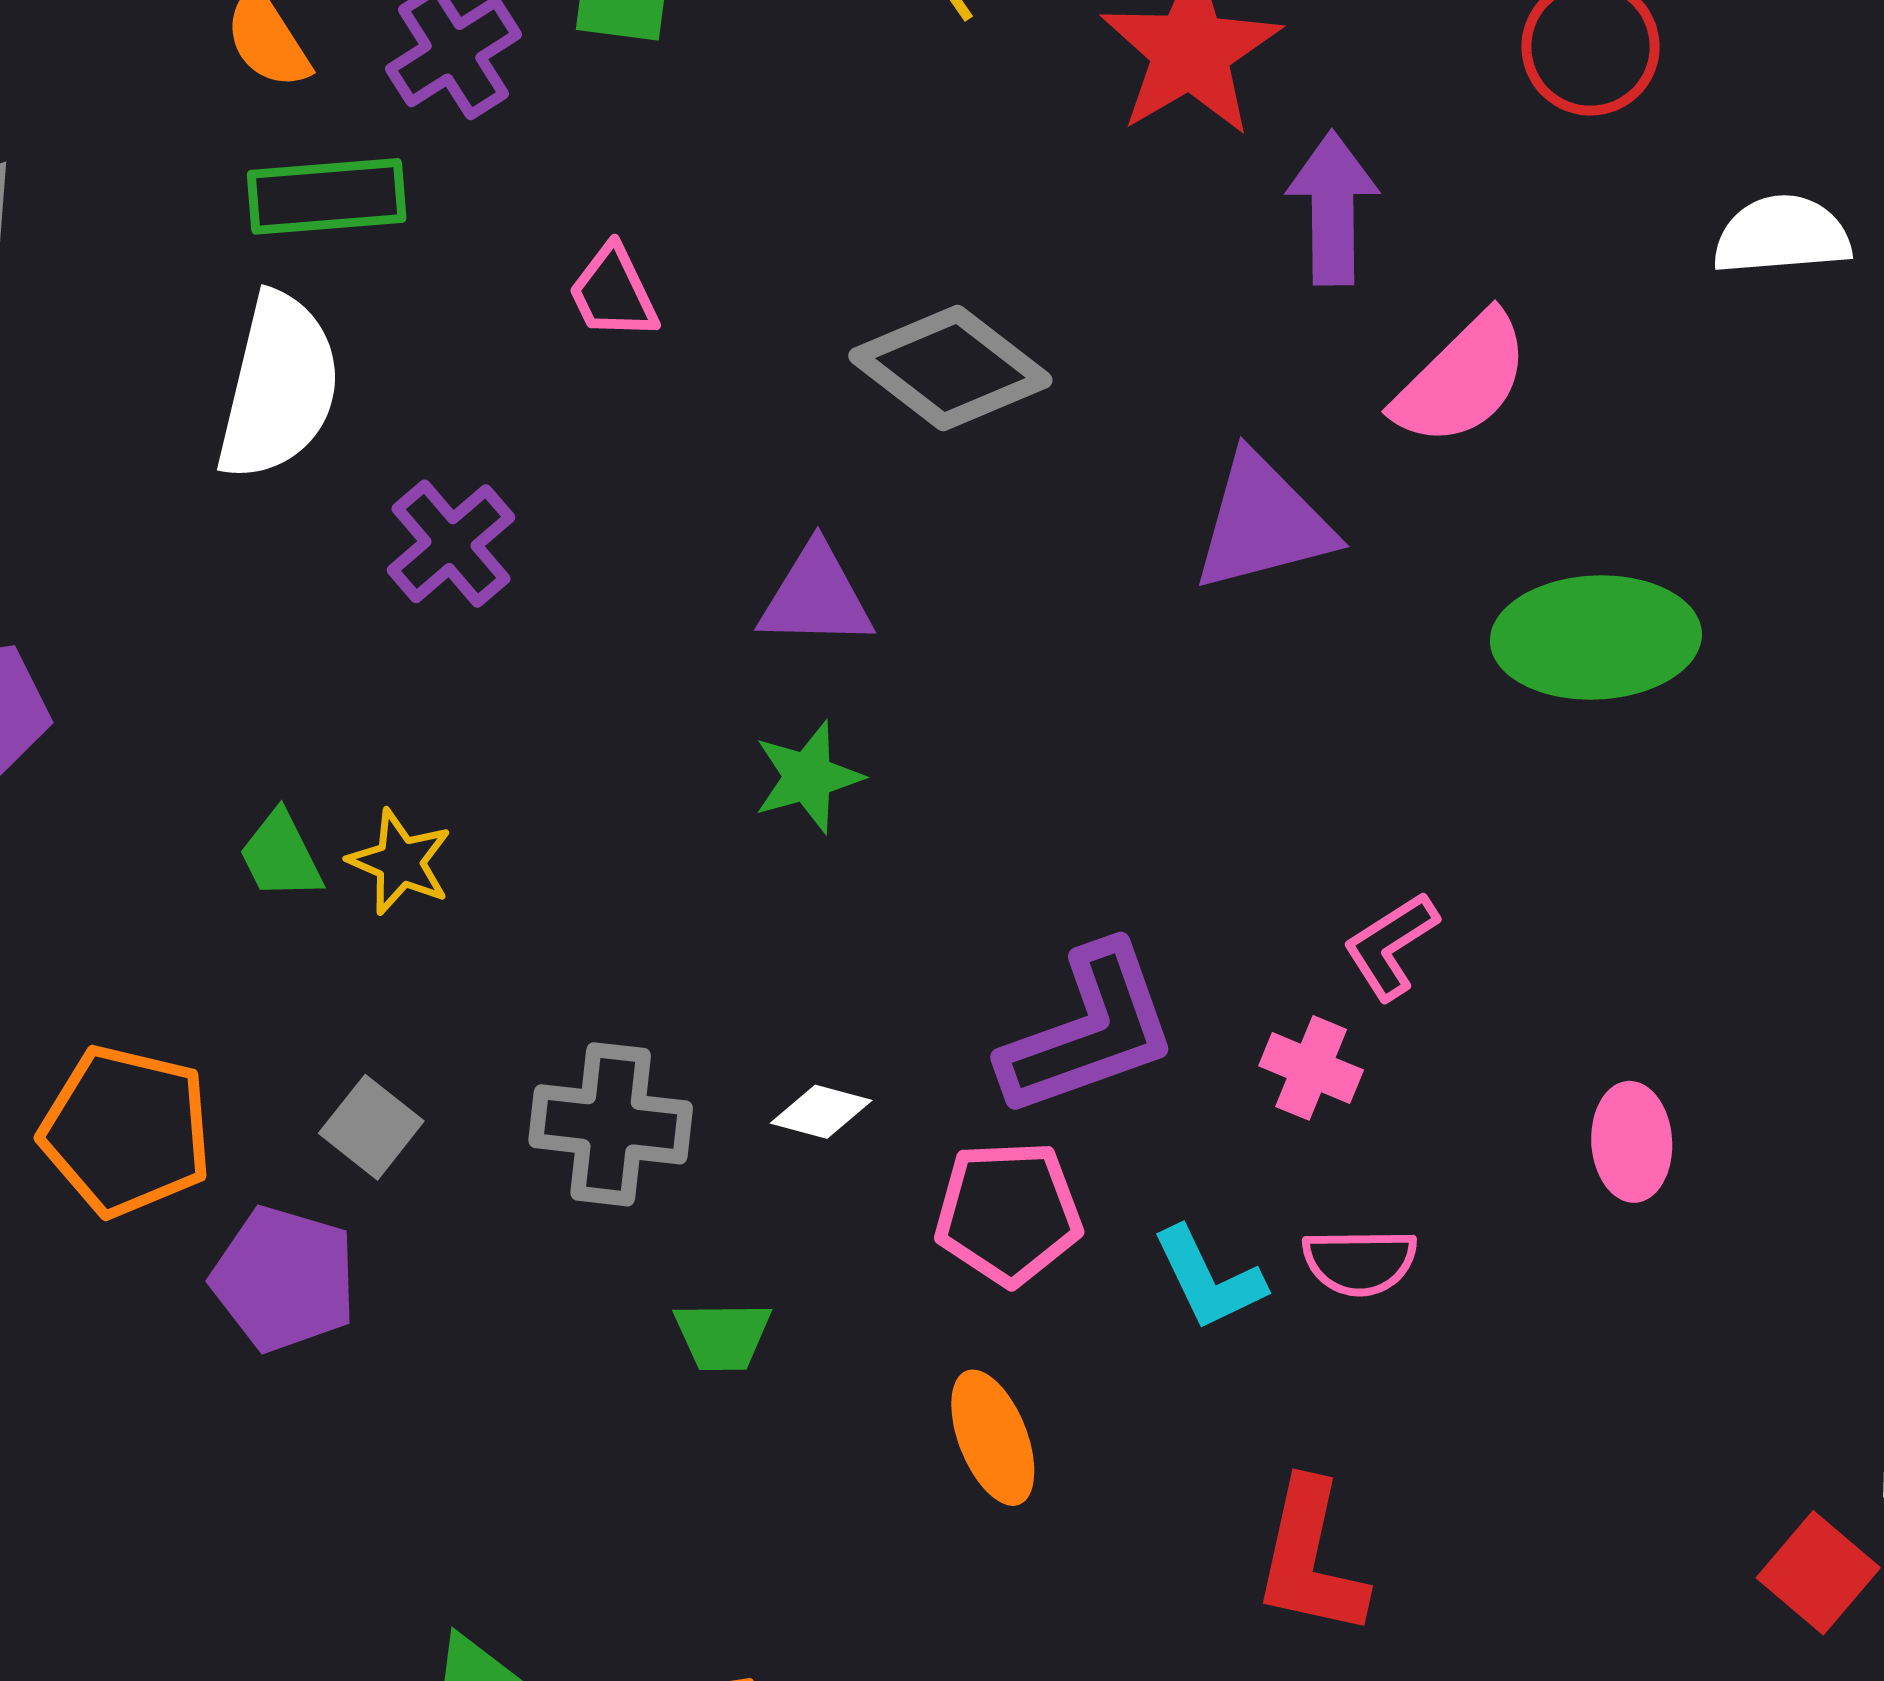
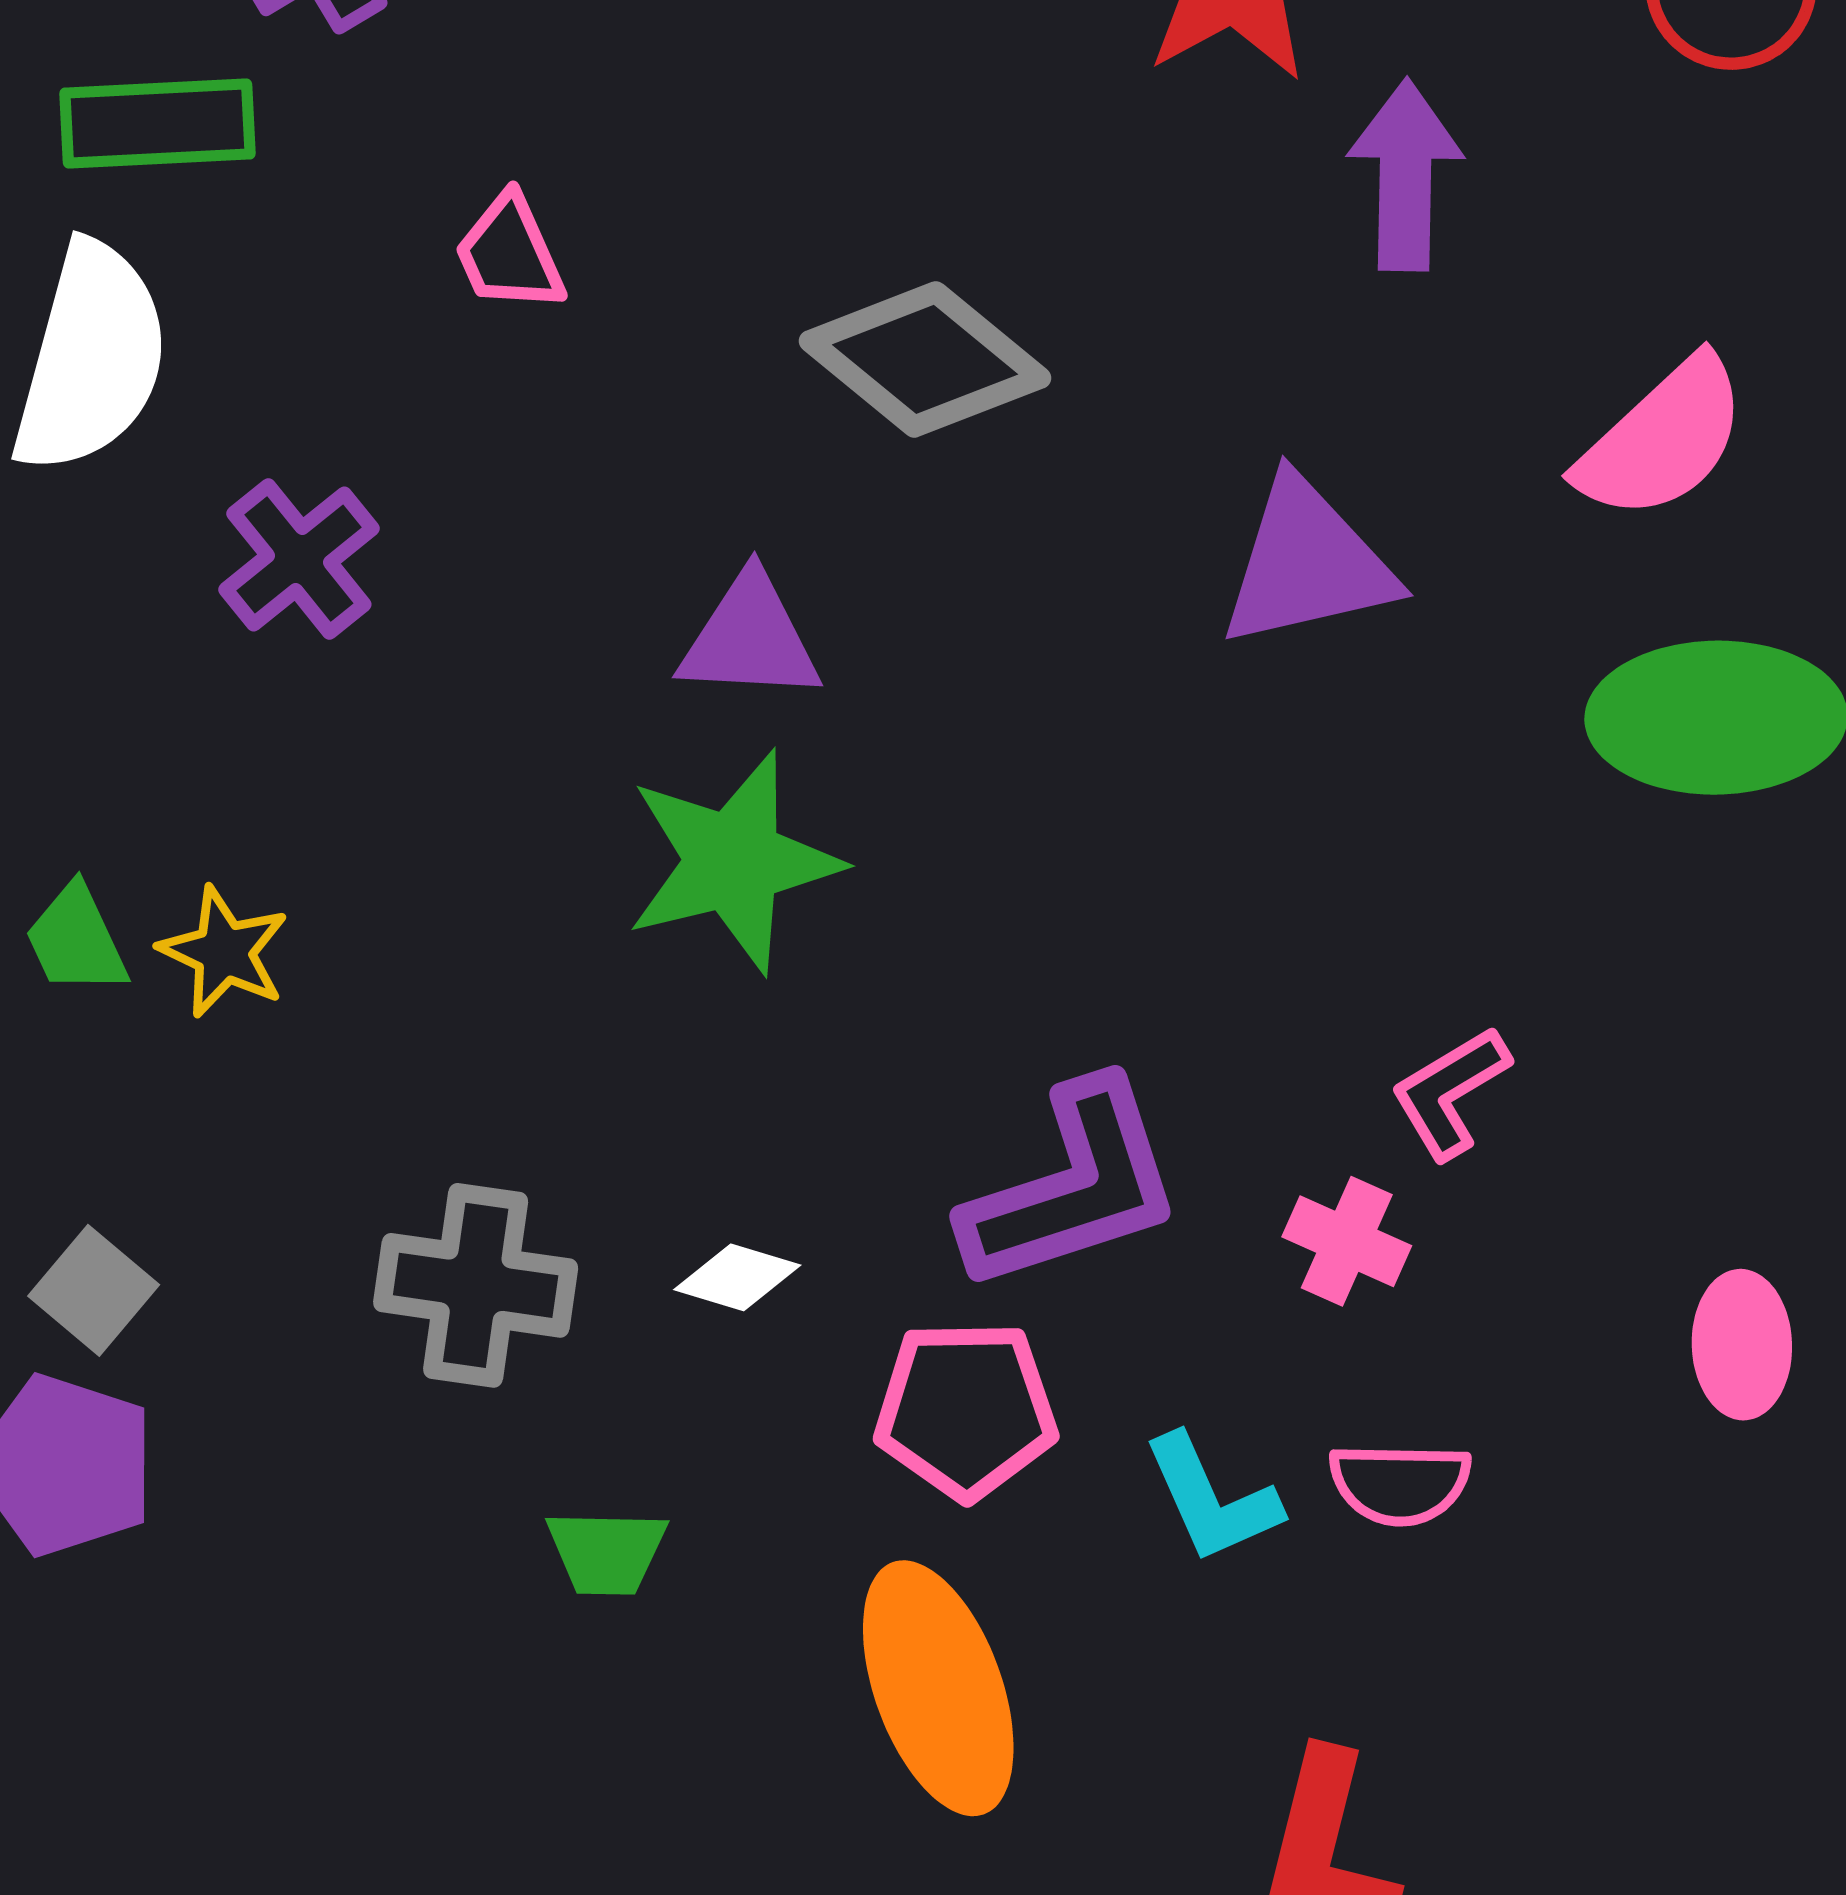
pink semicircle: (1462, 380) -> (1662, 439), moved
green star: (808, 777) -> (733, 862), size x1.6
gray square: (371, 1127) -> (94, 1290), moved
orange ellipse: (993, 1438) -> (938, 1688), size x1.5

